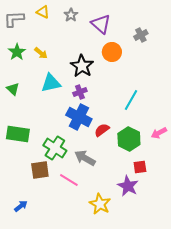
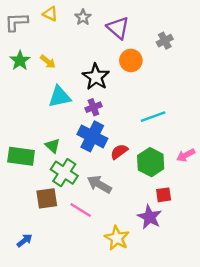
green triangle: (13, 89) -> (53, 146), moved
cyan line: (131, 100) -> (153, 117), turned 40

